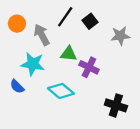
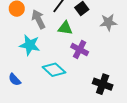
green triangle: (69, 54) -> (65, 28), moved
blue semicircle: (17, 86) -> (15, 80), moved

